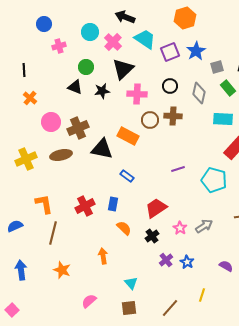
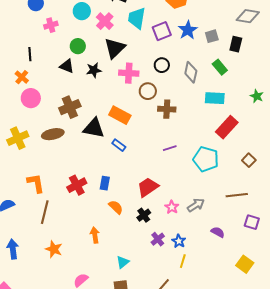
cyan trapezoid: (145, 39) -> (137, 18), turned -115
gray square: (217, 67) -> (212, 36), moved
black line: (24, 70) -> (30, 54), moved
brown cross: (173, 116) -> (167, 109), moved
brown circle: (150, 120) -> (148, 91), moved
pink circle: (51, 122) -> (31, 98), moved
blue rectangle: (127, 176) -> (119, 145), moved
purple semicircle: (226, 266) -> (218, 232), moved
cyan triangle: (131, 283) -> (123, 262), turned 32
yellow line: (202, 295) -> (183, 261), moved

